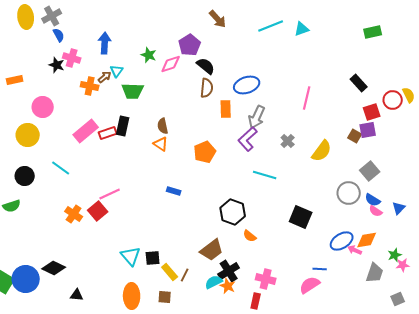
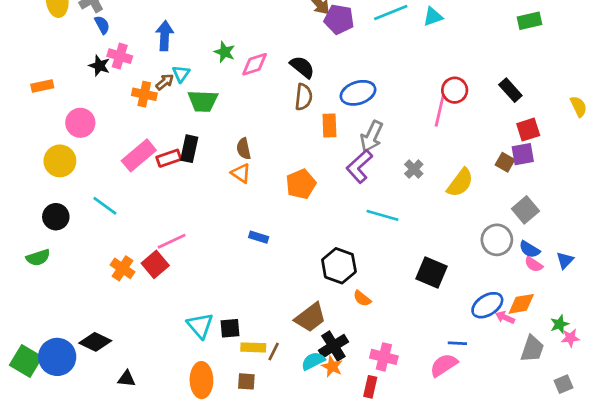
purple pentagon: (190, 45) -> (339, 19), moved, turned -30
red circle: (393, 100) -> (455, 90), moved
yellow rectangle: (170, 272) -> (253, 347), turned -48

